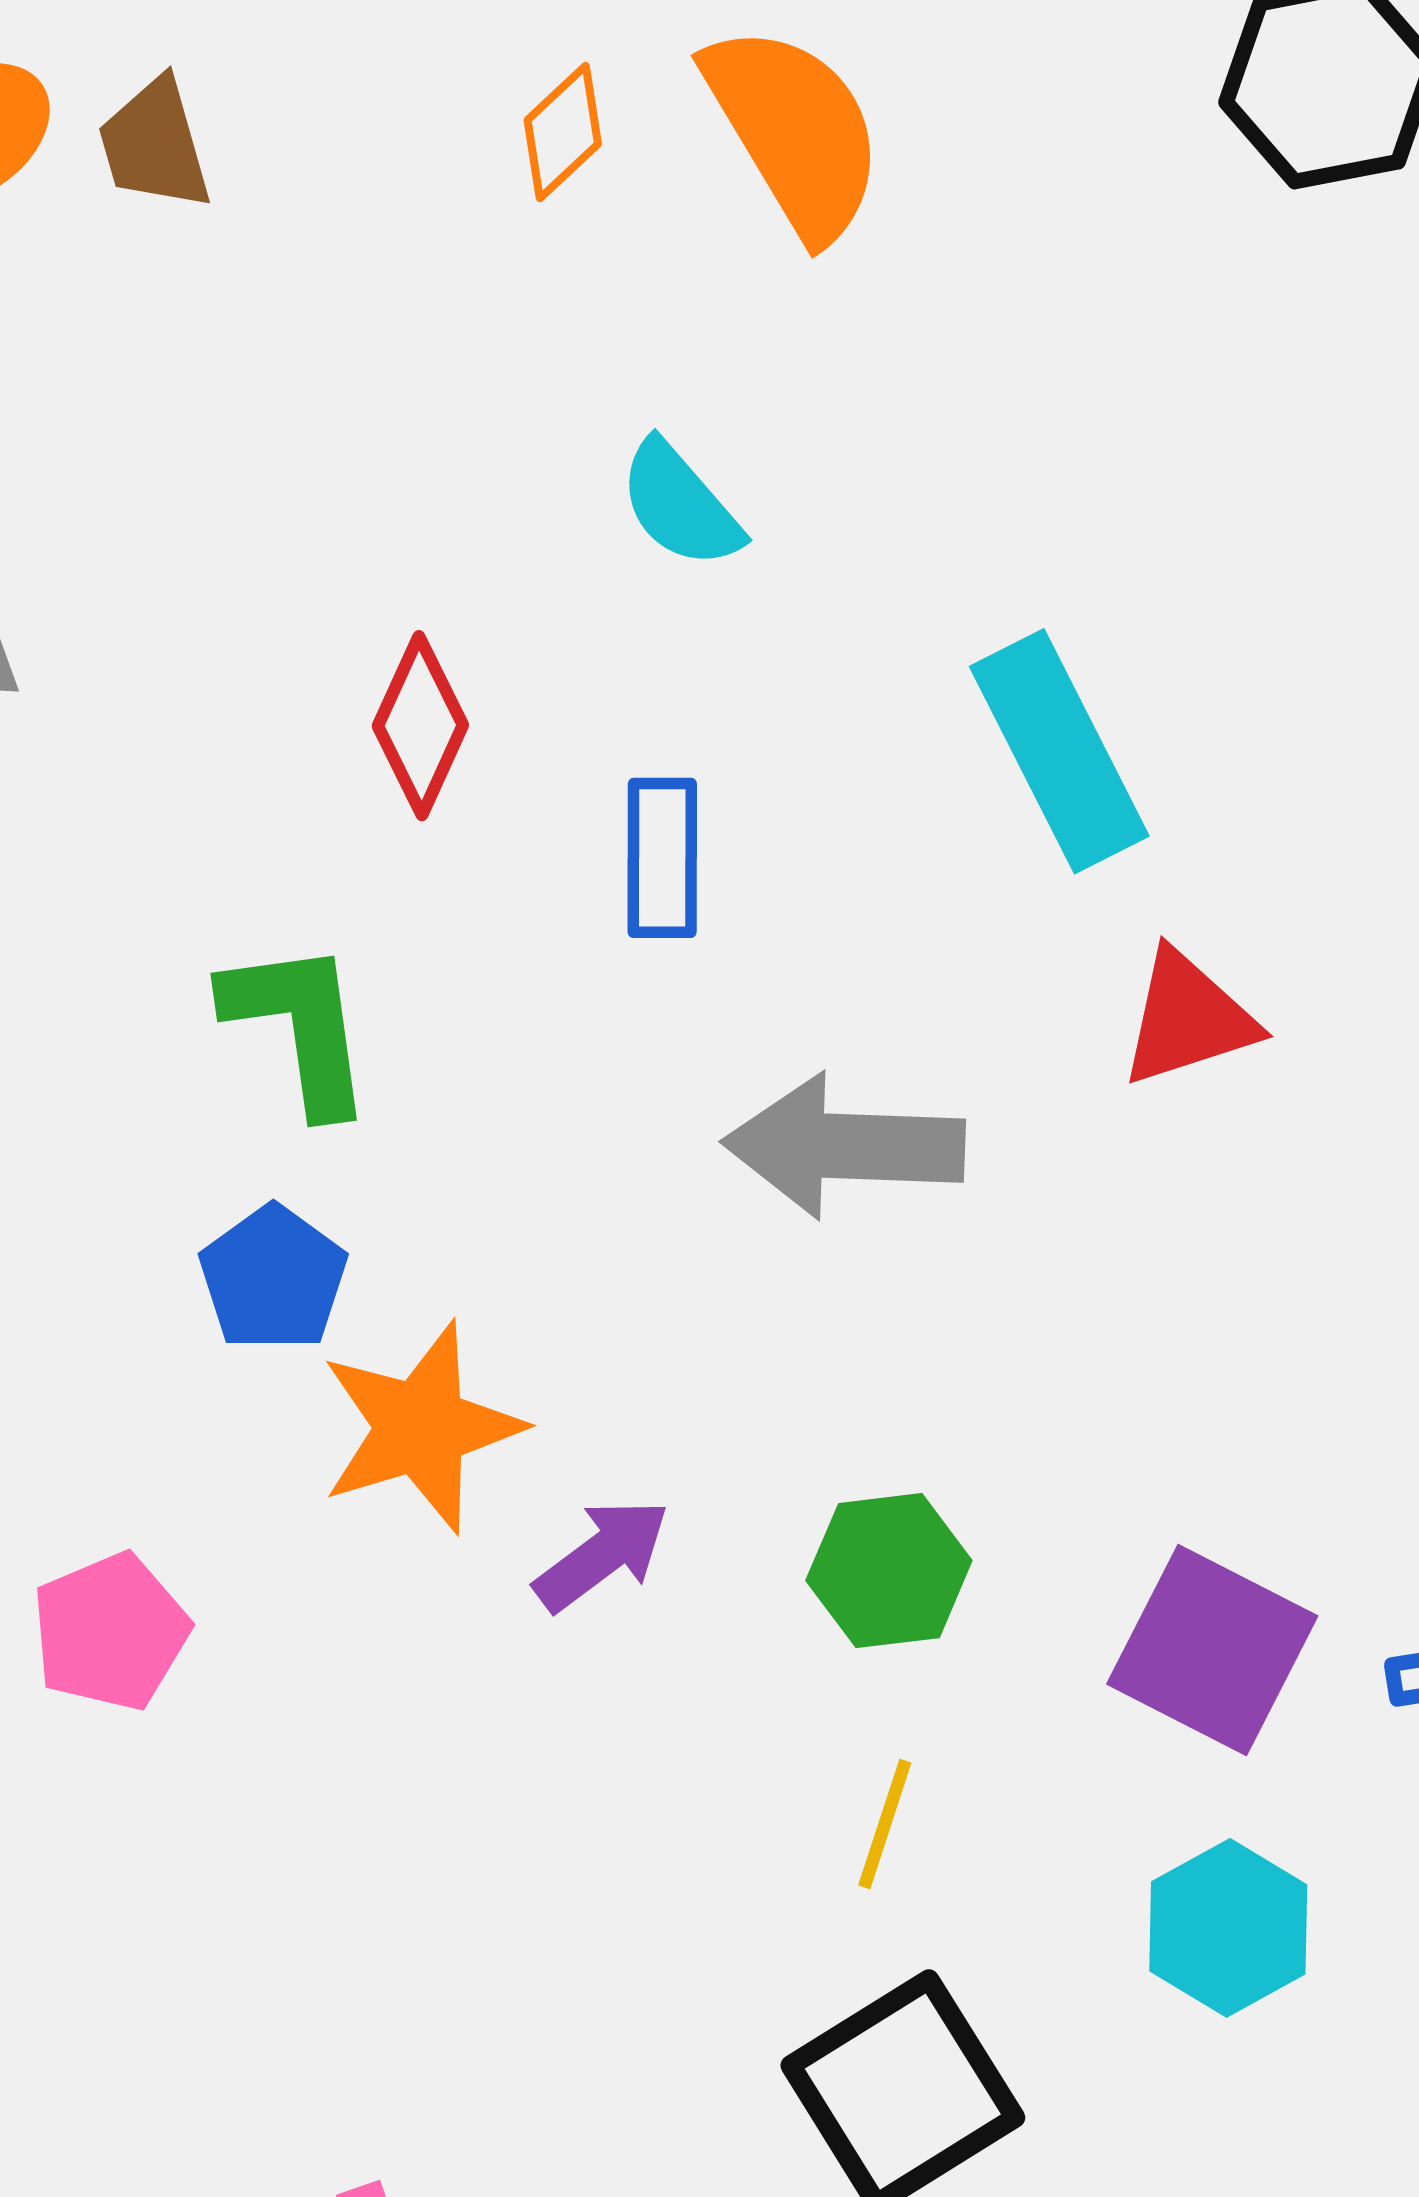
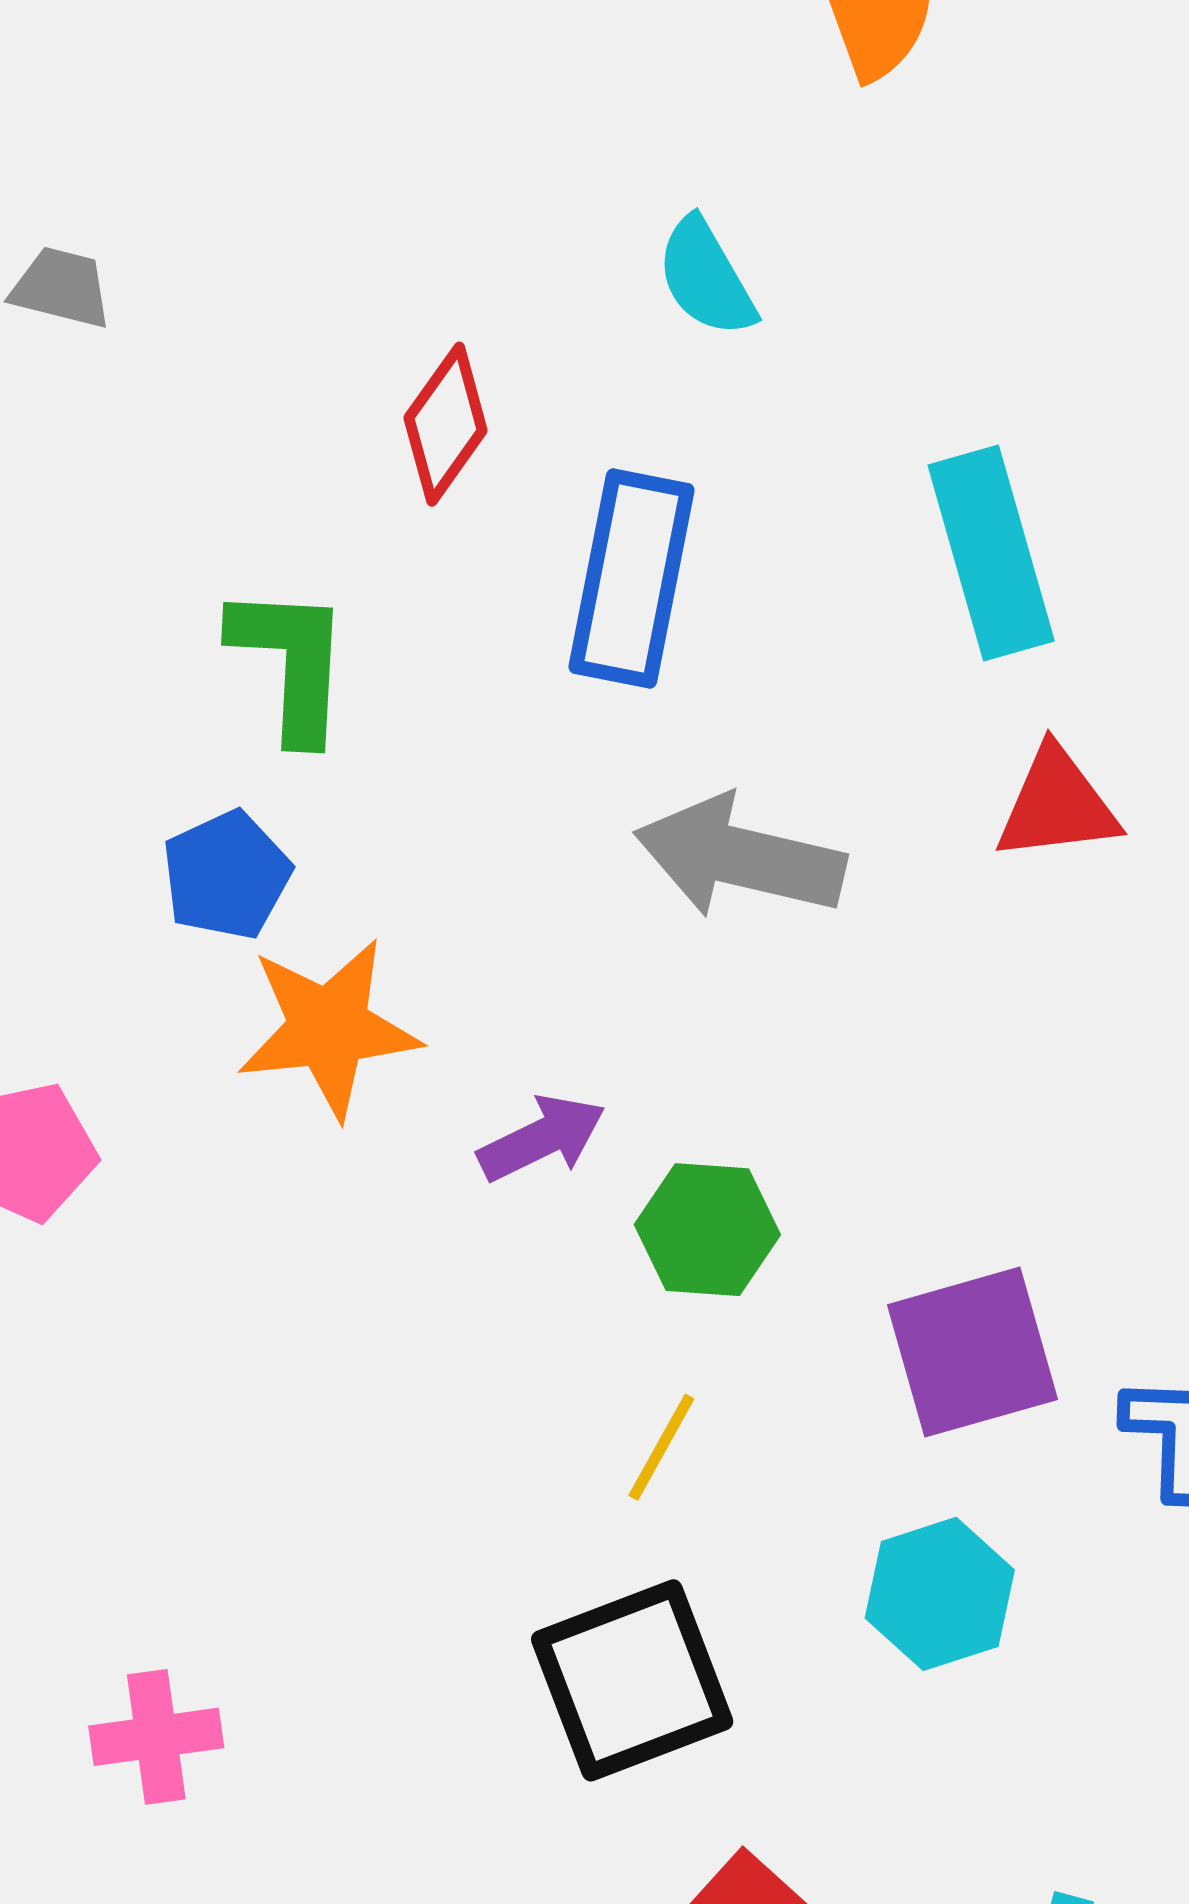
blue rectangle: (662, 858) -> (631, 578), size x1.5
purple arrow: (602, 1555) -> (542, 1138), moved
purple square: (1212, 1650) -> (972, 1352), turned 36

